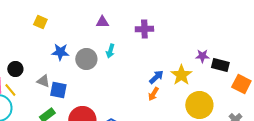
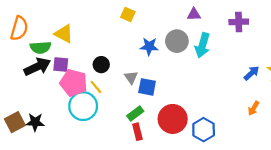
cyan arrow: (110, 51) -> (202, 45), size x1.6
gray circle: (86, 59) -> (177, 41), moved
gray triangle: (43, 81) -> (131, 77), turned 32
orange arrow: (153, 94) -> (254, 108), moved

